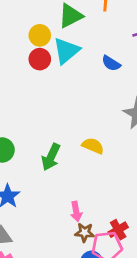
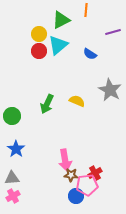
yellow semicircle: (93, 146) -> (77, 101), moved
green arrow: (51, 157) -> (47, 104), moved
pink arrow: (76, 212) -> (65, 160), size x1.5

